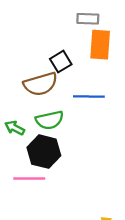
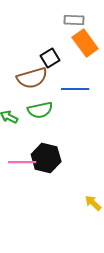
orange rectangle: (100, 45) -> (85, 43), turned -40
black hexagon: (44, 152) -> (46, 158), moved

